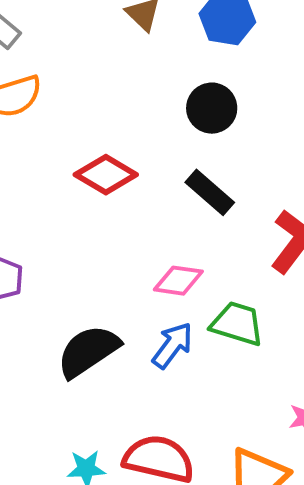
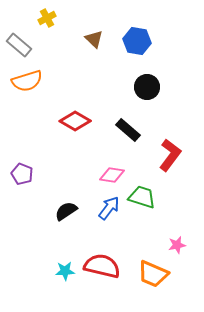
black circle: (212, 108) -> (147, 87), moved
black semicircle: (88, 351) -> (66, 211), size x0.7

